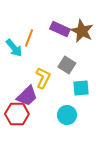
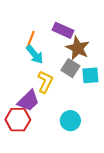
brown star: (82, 31) -> (78, 48), moved
cyan arrow: (14, 48) -> (35, 54), moved
cyan square: (81, 88) -> (90, 75), moved

